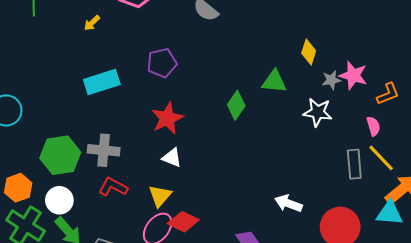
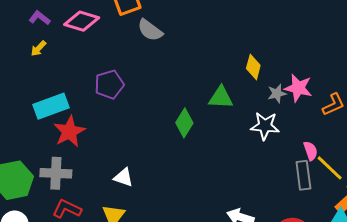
red star: (167, 118) -> (69, 132), moved
pink semicircle: (373, 126) -> (311, 151), moved

